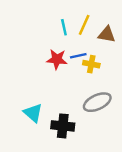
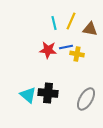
gray ellipse: (97, 102) -> (86, 99), moved, turned -35
black cross: (63, 126) -> (48, 93), moved

